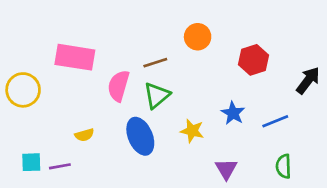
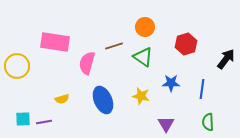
green triangle: (157, 95) -> (143, 57), moved, turned -45
blue star: (233, 113) -> (171, 83), turned -30
blue line: (275, 121) -> (202, 89), turned -60

